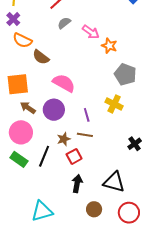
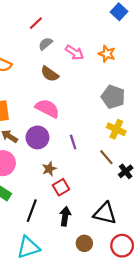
orange star: (109, 46) -> (107, 54), moved
brown semicircle: (41, 57) -> (50, 74), moved
yellow cross: (114, 104) -> (116, 129), moved
brown line: (85, 135) -> (106, 157), moved, turned 42
black line: (44, 156) -> (32, 211), moved

